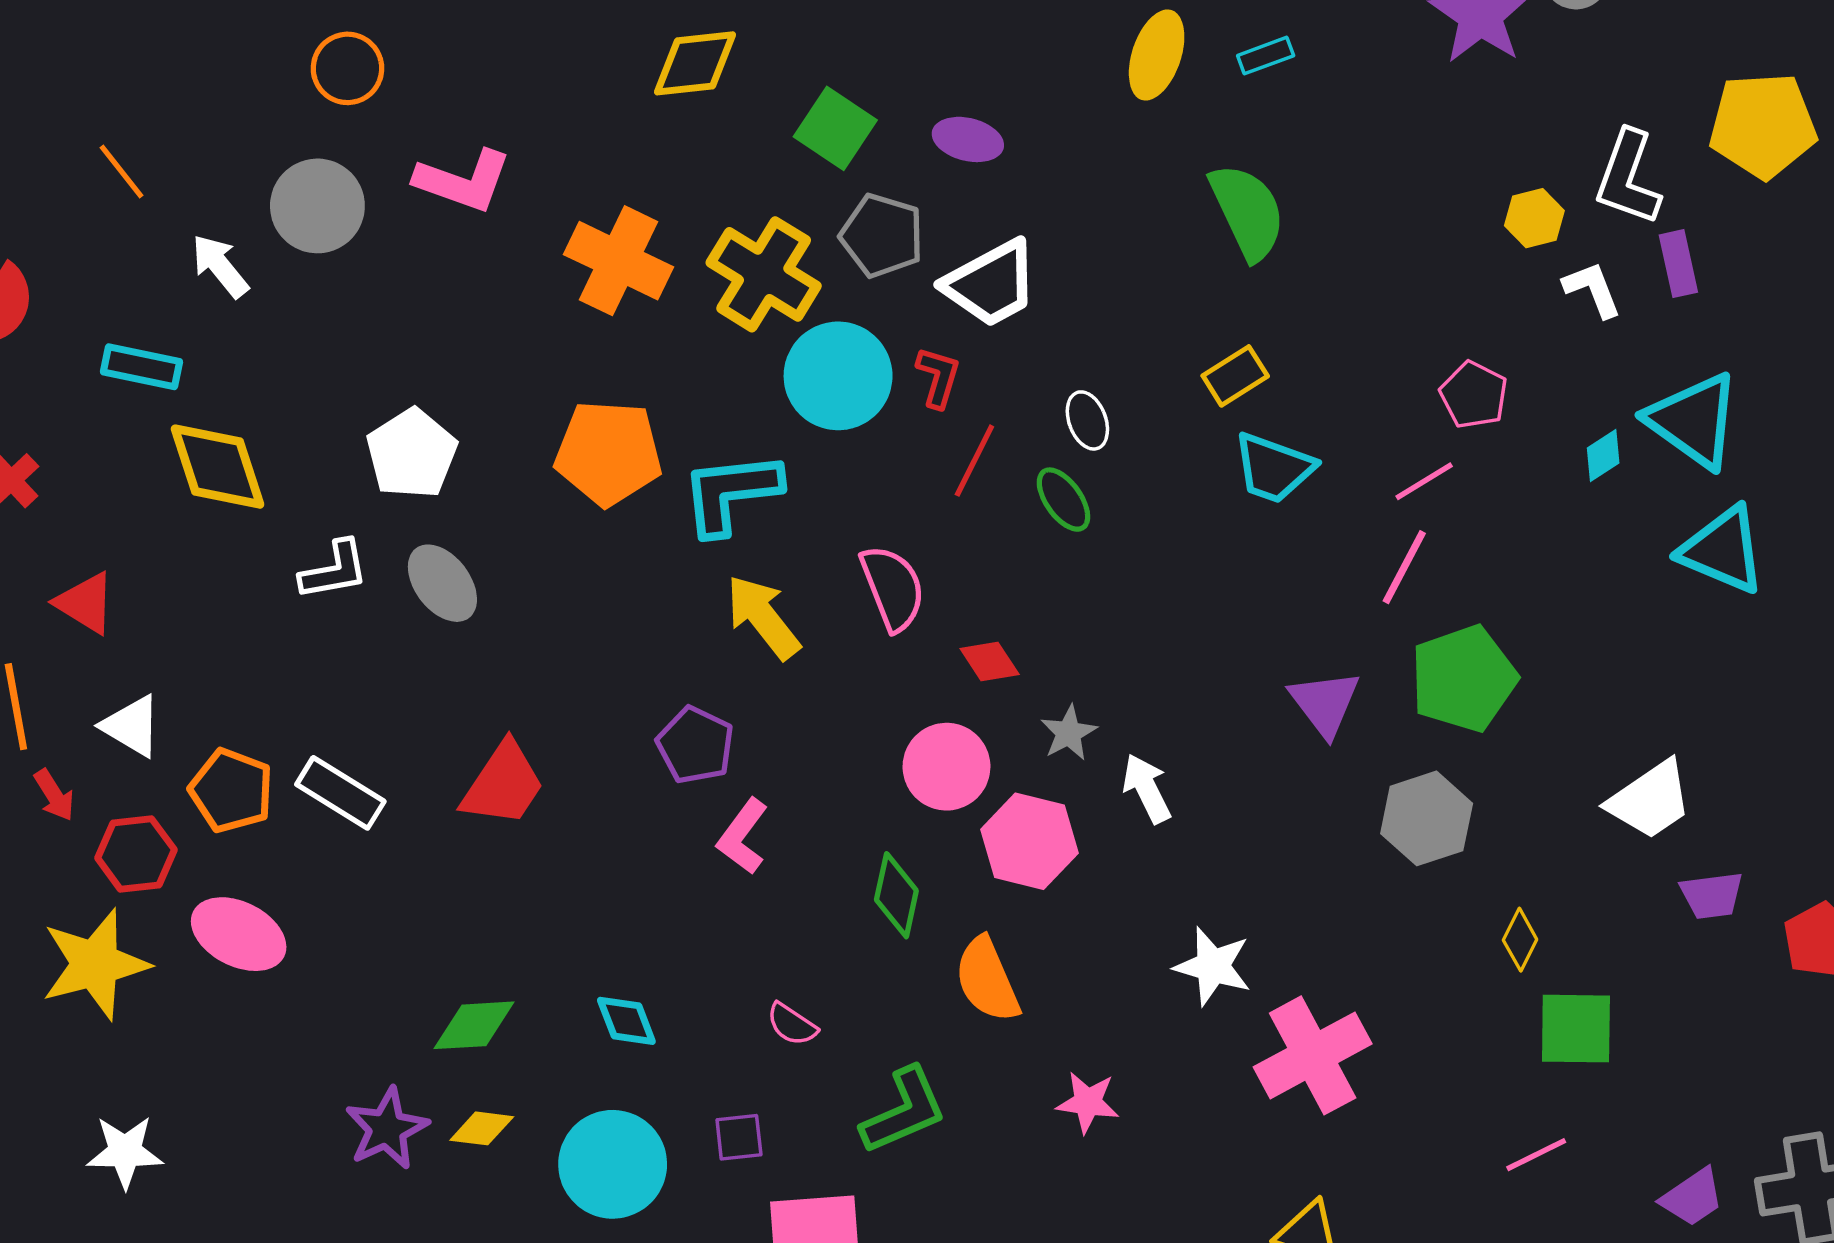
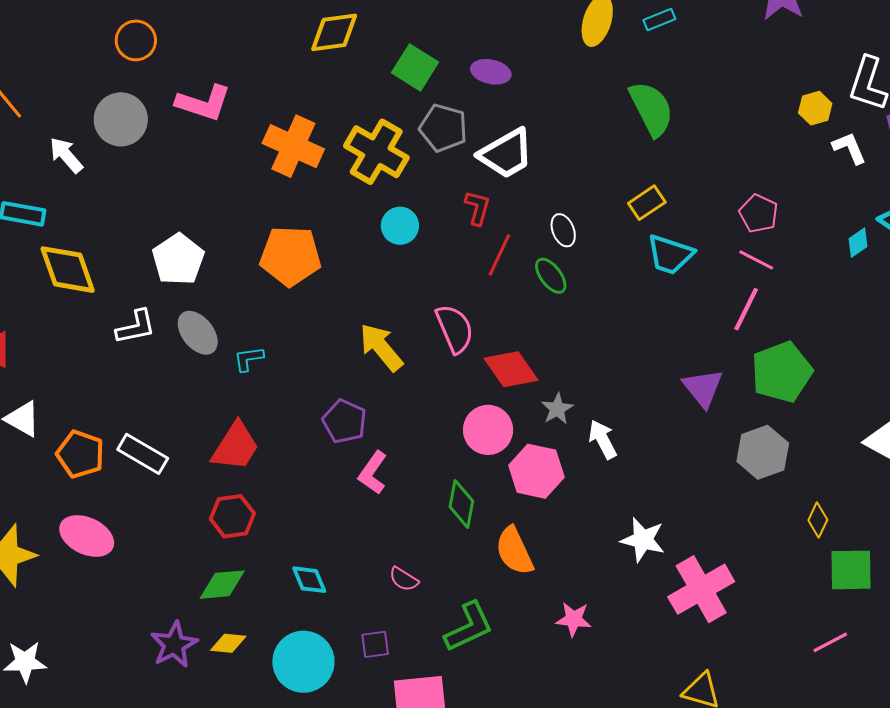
cyan circle: (838, 376) -> (400, 226), moved, size x0.6
pink pentagon: (1474, 395) -> (759, 213), moved
pink line: (1424, 481) -> (756, 260), turned 60
cyan L-shape: (731, 493) -> (249, 359), moved, size x0.5
red diamond: (990, 662) -> (511, 369), size x1.6
red hexagon: (136, 854) -> (232, 516), moved

